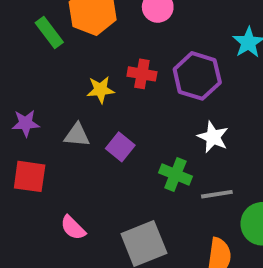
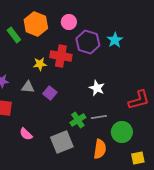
red cross: (142, 74) -> (61, 56), size x1.5
purple hexagon: (197, 76) -> (88, 42), moved
green cross: (175, 174) -> (78, 120), moved, turned 35

